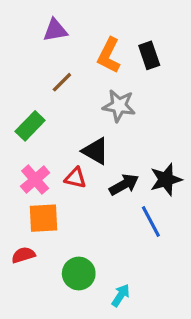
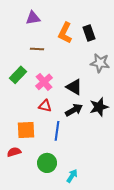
brown line: (62, 82) -> (37, 49), turned 48
gray star: (119, 106) -> (100, 63), moved
black triangle: (96, 151) -> (74, 87), moved
pink cross: (35, 180) -> (44, 82), moved
blue line: (151, 221) -> (57, 131), moved, turned 36

